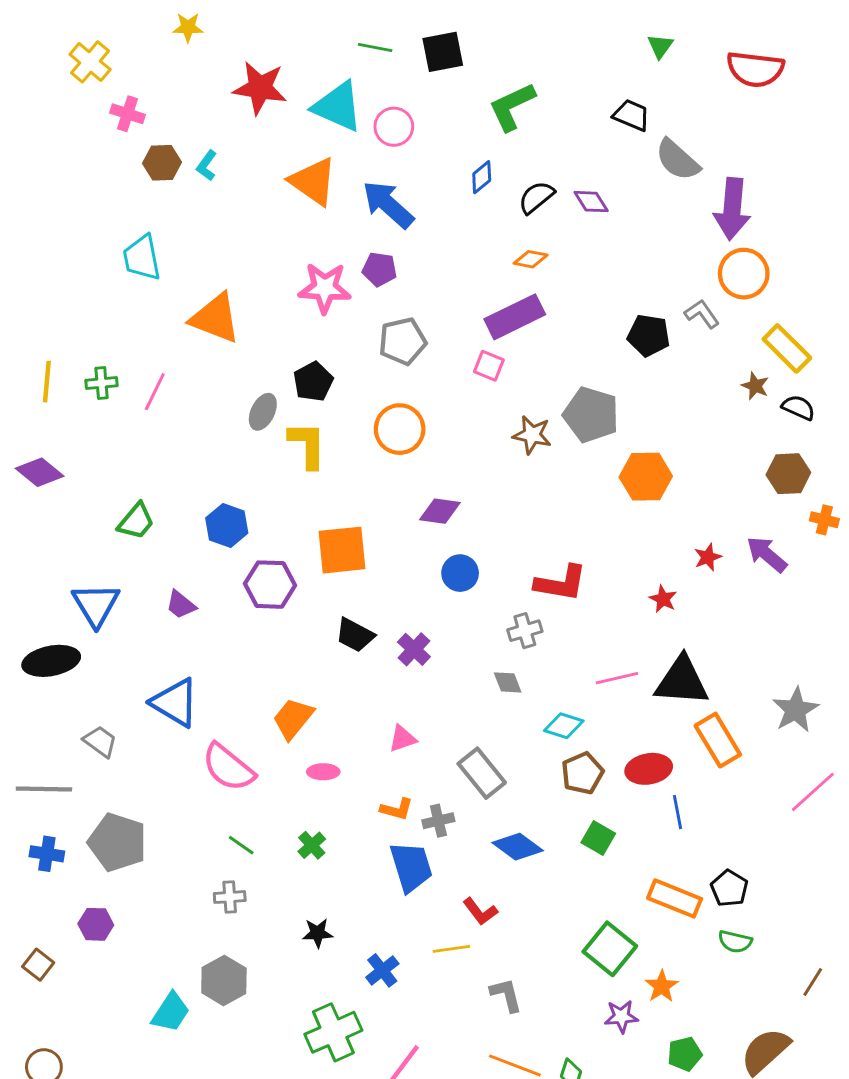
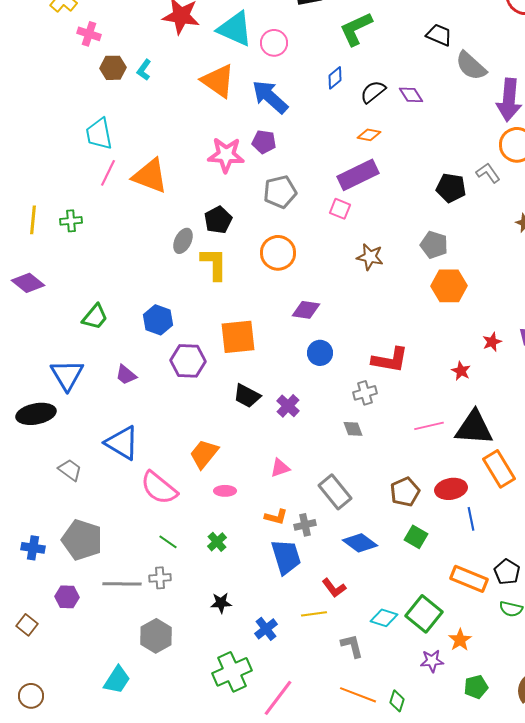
pink line: (155, 392) -> (108, 173), moved
gray pentagon: (591, 415) -> (434, 245), moved, size x0.7
cyan diamond: (564, 726) -> (384, 618), moved
gray line: (44, 789) -> (122, 584), moved
cyan trapezoid: (171, 1012) -> (117, 680), moved

